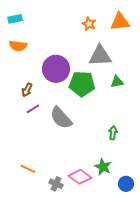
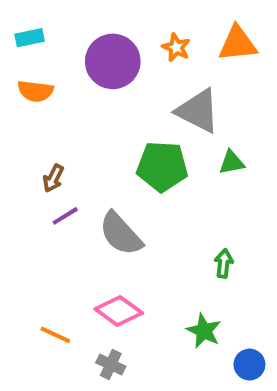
gray triangle: (100, 56) -> (198, 111), turned 30
purple circle: (56, 69) -> (113, 61), moved
pink diamond: (80, 177) -> (119, 311), moved

